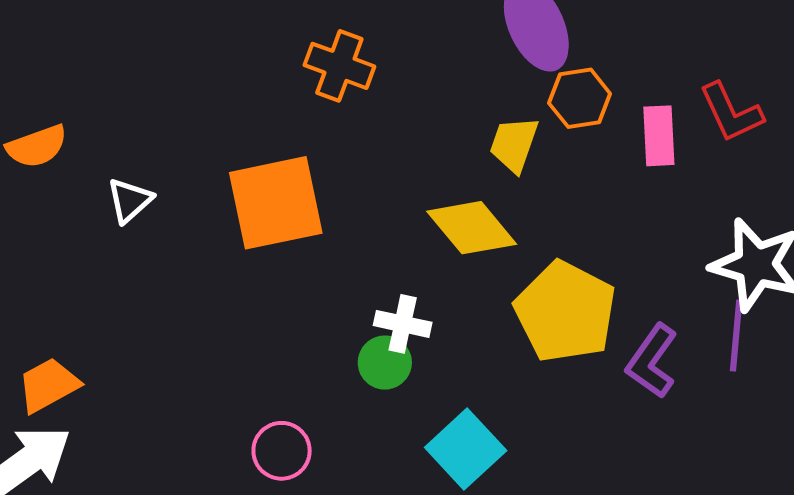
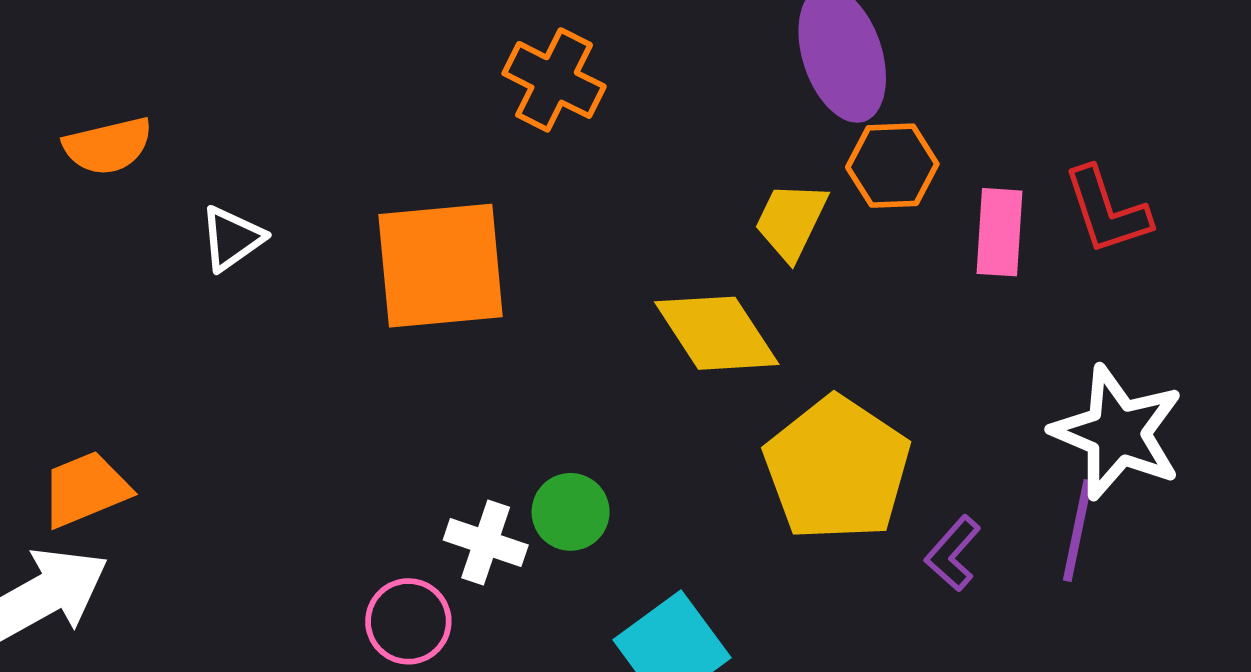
white cross: (403, 324) -> (486, 542), moved
purple L-shape: (652, 361) -> (953, 553), size x0.7

